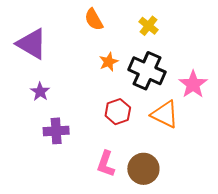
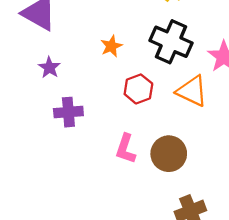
orange star: (109, 62) -> (111, 46), moved

